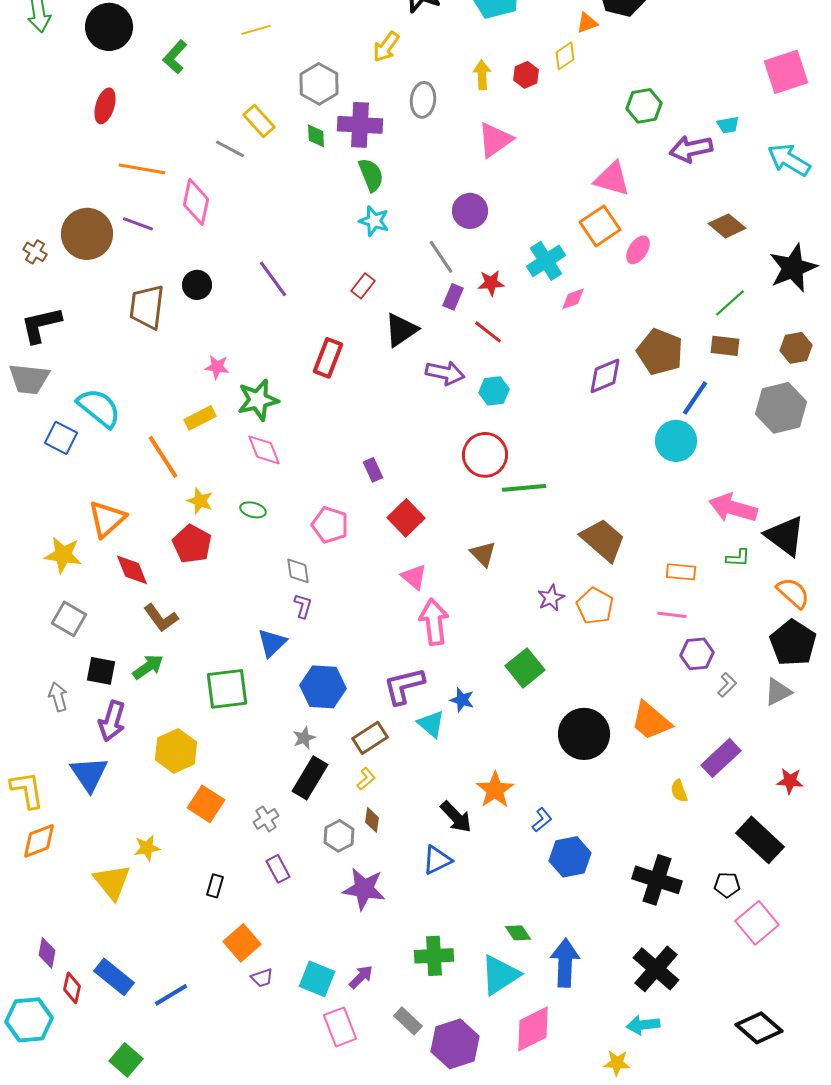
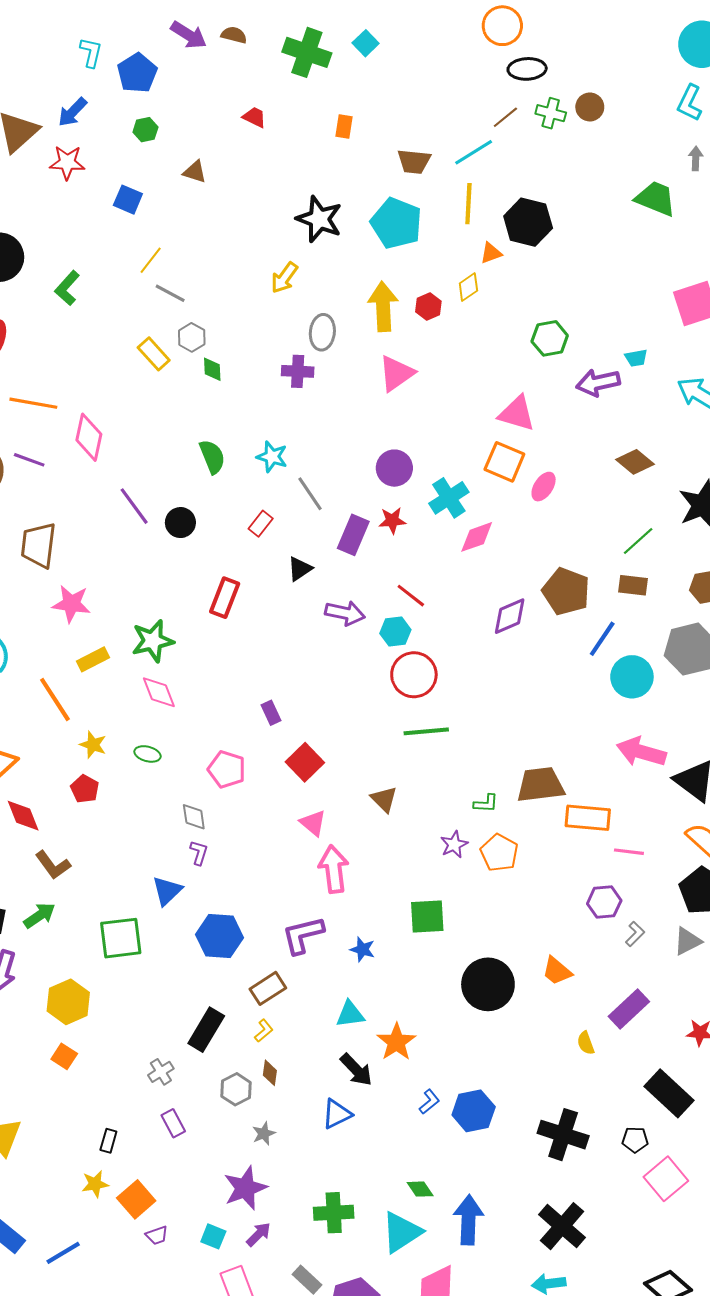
yellow line: (256, 30) -> (151, 260), turned -36
yellow arrow: (482, 75) -> (383, 307), size x1.6
gray hexagon: (319, 84) -> (192, 337), moved, size x0.7
purple cross: (360, 125) -> (298, 371), moved, size x0.7
gray line: (230, 149) -> (170, 293), moved
green semicircle: (371, 175) -> (212, 457), moved
purple circle: (470, 211) -> (394, 468), moved
orange square: (600, 226) -> (504, 462), turned -33
gray line: (441, 257) -> (310, 494), moved
purple line: (273, 279) -> (134, 506), moved
black circle: (197, 285) -> (180, 523), moved
purple rectangle: (453, 297) -> (353, 535), size x1.5
pink diamond: (573, 299) -> (477, 537), size x1.4
black triangle: (401, 330) -> (300, 569), size x0.7
red line: (488, 332) -> (411, 596), moved
pink star: (217, 367) -> (71, 604), moved, size x1.5
cyan circle: (676, 441) -> (632, 677), moved
red circle: (485, 455) -> (414, 675), moved
brown trapezoid: (603, 540) -> (540, 785), moved, turned -48
red pentagon: (192, 544) -> (85, 789), size x0.7
green L-shape: (738, 558) -> (486, 803), moved
orange rectangle: (681, 572) -> (588, 818), size x1.5
pink line: (672, 615) -> (629, 852), moved
green square: (525, 668) -> (427, 916), turned 36
orange trapezoid: (651, 721) -> (557, 971), size x0.7
cyan triangle: (431, 724) -> (350, 1014), moved, turned -48
gray star: (304, 738) -> (264, 1134), moved
orange square: (206, 804) -> (64, 1056), moved, size x0.7
blue L-shape: (542, 820) -> (429, 1102), moved
yellow star: (147, 848) -> (95, 1184), moved
purple star: (364, 889) -> (245, 1188), moved, turned -30
cyan square: (317, 979) -> (213, 1236), size x0.7

